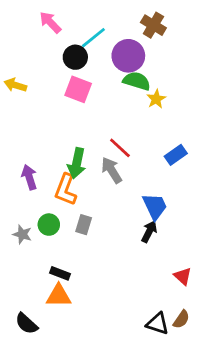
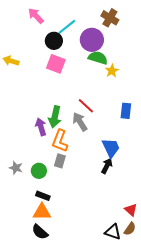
blue rectangle: (176, 155) -> (126, 111), turned -49
purple arrow: (29, 177) -> (41, 127), moved
orange L-shape: (66, 190) -> (60, 141), moved
green circle: (49, 225) -> (39, 171), moved
red triangle: (183, 276) -> (131, 210), moved
black semicircle: (27, 324) -> (40, 232), moved

